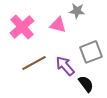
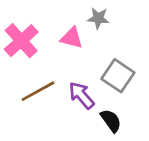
gray square: (91, 52) -> (118, 76), turned -35

